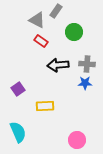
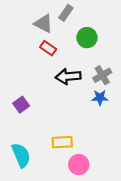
gray cross: (87, 64) -> (102, 75), turned -35
yellow rectangle: (45, 106) -> (62, 142), moved
pink circle: (77, 140) -> (79, 165), moved

